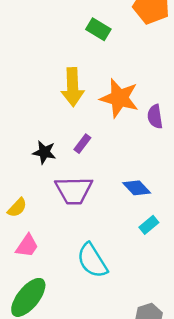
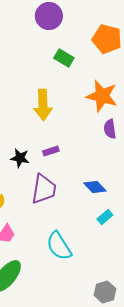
orange star: (119, 98) -> (102, 96), moved
purple rectangle: (82, 144) -> (51, 151), turned 35
purple trapezoid: (74, 190) -> (44, 189), turned -80

